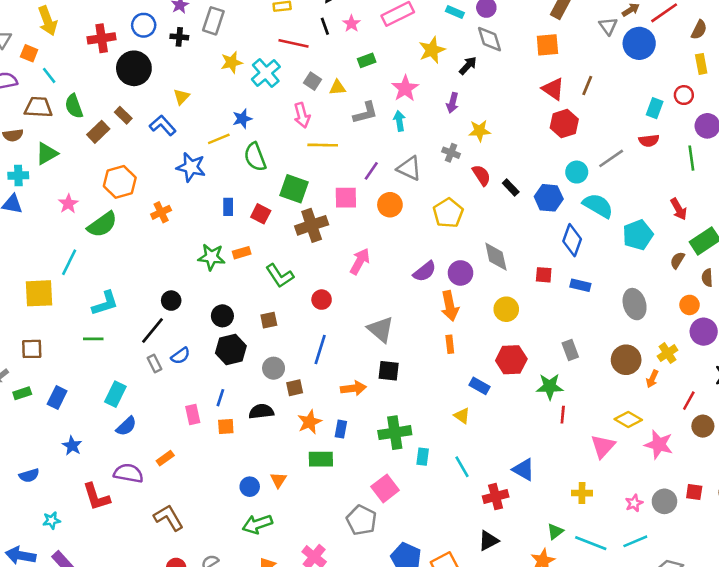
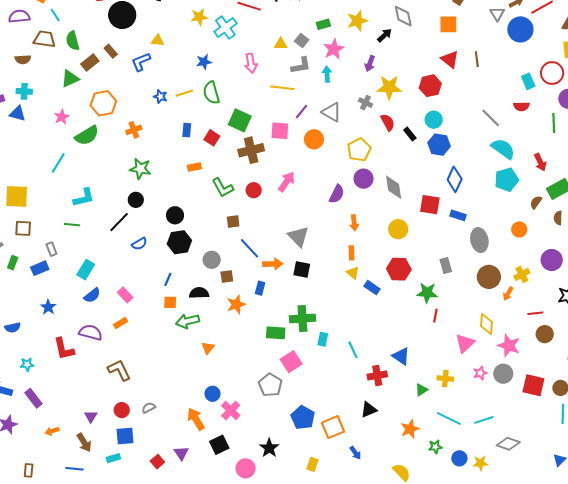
green rectangle: (367, 60) -> (323, 24), moved
gray square: (313, 81) -> (302, 40), moved
brown line: (587, 86) -> (477, 59), turned -35
red circle: (684, 95) -> (552, 73), size x1.5
yellow triangle: (181, 97) -> (158, 41), turned 48
cyan rectangle: (655, 108) -> (528, 81), turned -49
red hexagon: (564, 124) -> (430, 86), moved
blue L-shape: (163, 125) -> (141, 62), turned -75
yellow star: (479, 131) -> (389, 87), size x1.4
yellow line: (219, 139) -> (184, 93), moved
yellow line: (323, 145) -> (282, 88), moved
green triangle: (47, 154) -> (70, 79), moved
gray line: (611, 158) -> (491, 118), turned 75
blue star: (191, 167) -> (160, 96), size x0.6
cyan circle: (577, 172) -> (434, 120), moved
cyan semicircle: (598, 206) -> (503, 149), moved
green star: (211, 257) -> (140, 169), moved
purple semicircle: (425, 271) -> (337, 194), turned -30
purple circle: (461, 273) -> (364, 179), moved
red square: (544, 275) -> (430, 205), size x1.5
yellow square: (39, 293) -> (17, 196), moved
red circle: (322, 300) -> (254, 190), moved
gray ellipse: (635, 304) -> (479, 240), moved
orange circle: (690, 305) -> (519, 229), moved
orange arrow: (450, 306) -> (354, 223), size x0.7
brown square: (269, 320) -> (233, 221), moved
blue line: (320, 349) -> (249, 248), turned -65
gray rectangle: (154, 363) -> (51, 249), moved
orange arrow: (353, 388) -> (273, 264), moved
green rectangle: (22, 393) -> (13, 263), turned -56
blue rectangle: (57, 397) -> (40, 268), turned 36
red line: (689, 401) -> (535, 313), turned 49
pink rectangle: (193, 415) -> (125, 295), moved, turned -35
yellow triangle: (462, 416) -> (353, 273), moved
yellow diamond: (628, 420) -> (487, 324), turned 60
blue rectangle: (341, 429) -> (260, 288), moved
green rectangle: (321, 459) -> (276, 333), moved
blue circle: (250, 487) -> (212, 394), moved
red square: (694, 492) -> (533, 385), size x1.6
gray circle: (664, 501) -> (503, 374), moved
pink star: (634, 503) -> (480, 373), moved
green arrow: (257, 524) -> (187, 321), moved
green triangle: (555, 531) -> (421, 390), moved

